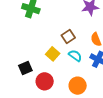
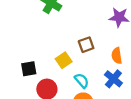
cyan semicircle: (75, 56) -> (82, 81), moved

